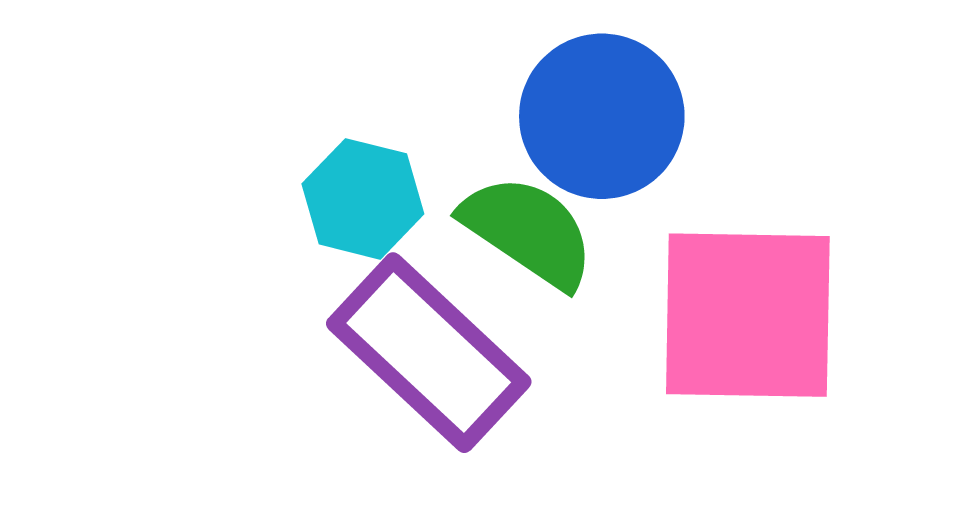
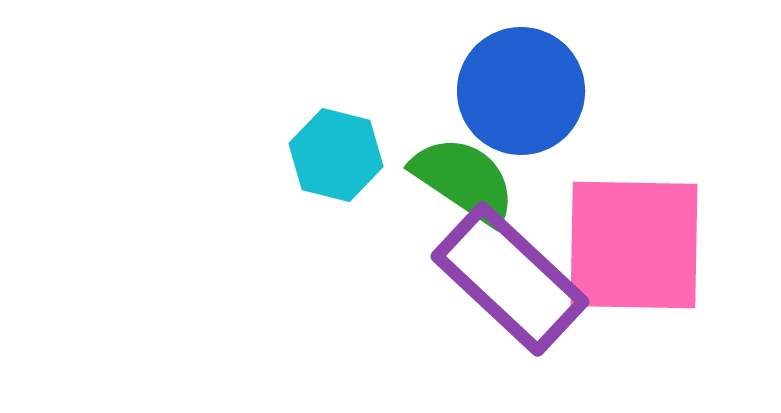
purple rectangle: (429, 353) -> (510, 279), moved

